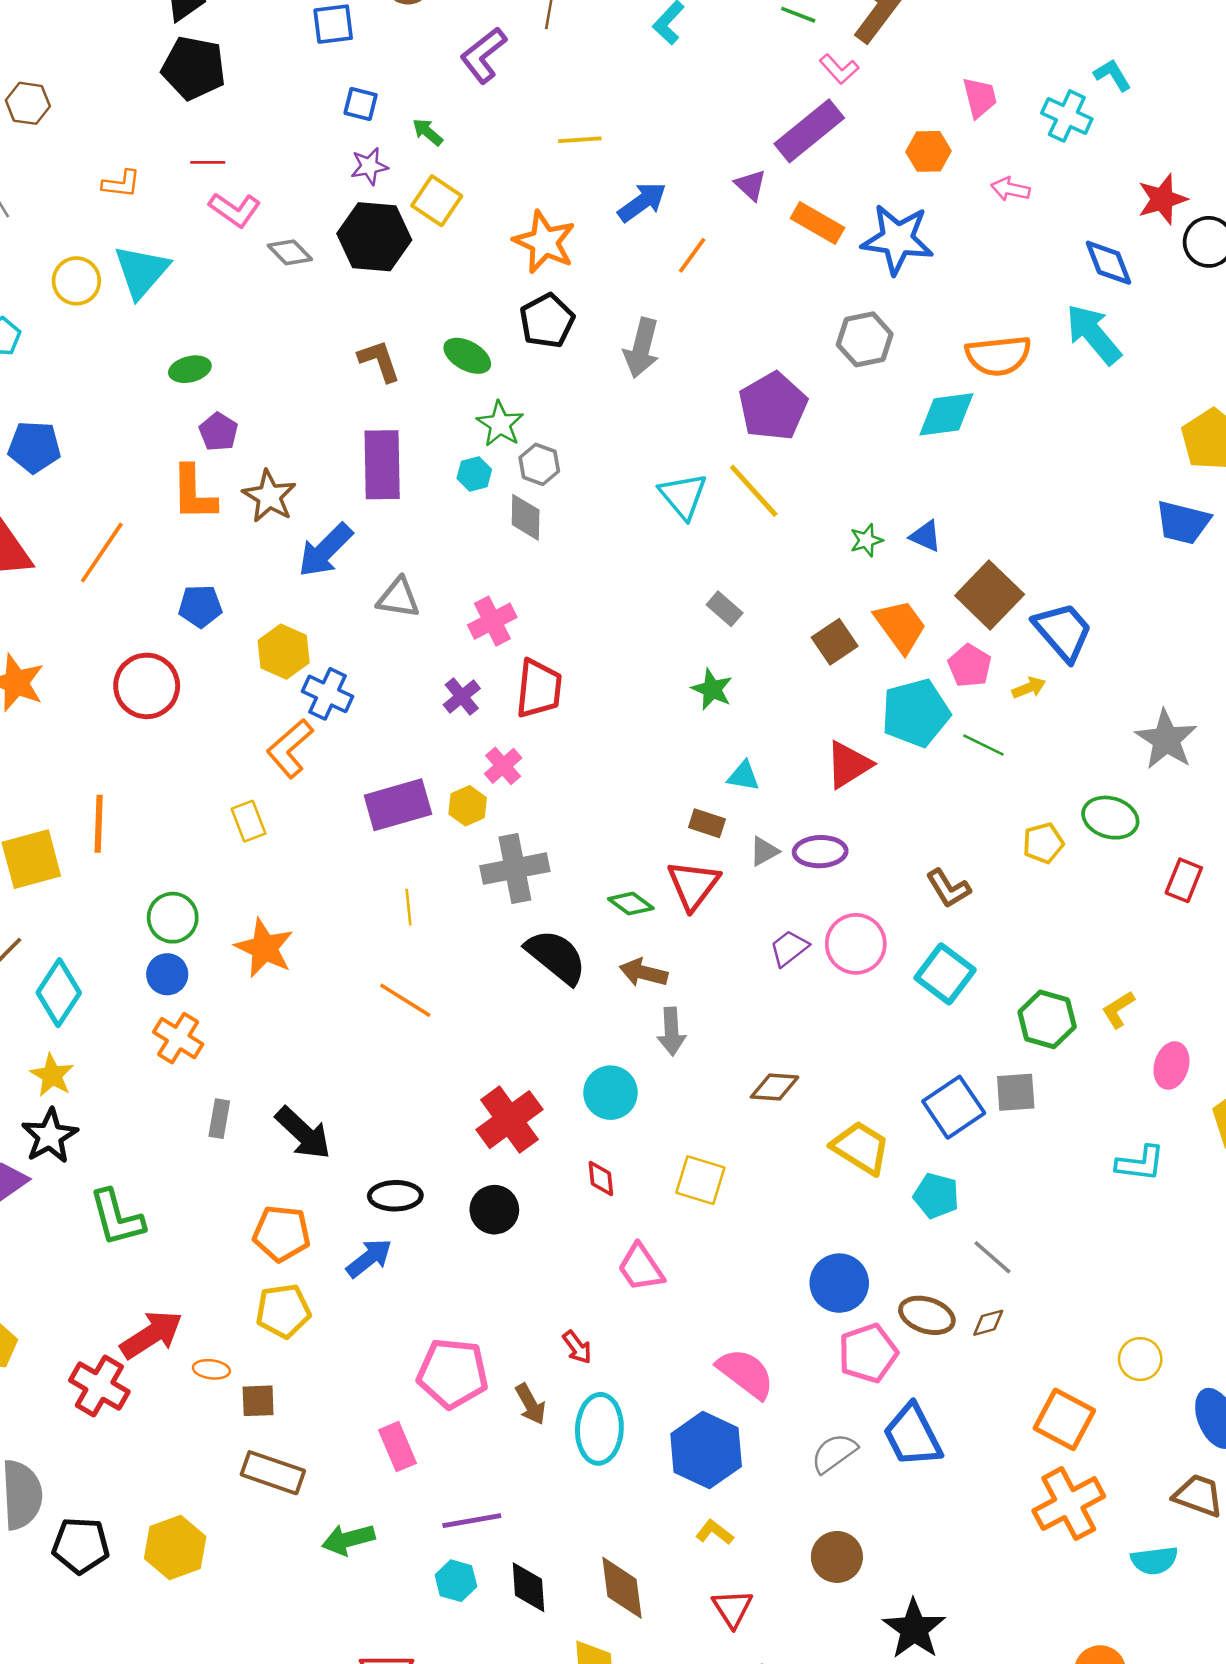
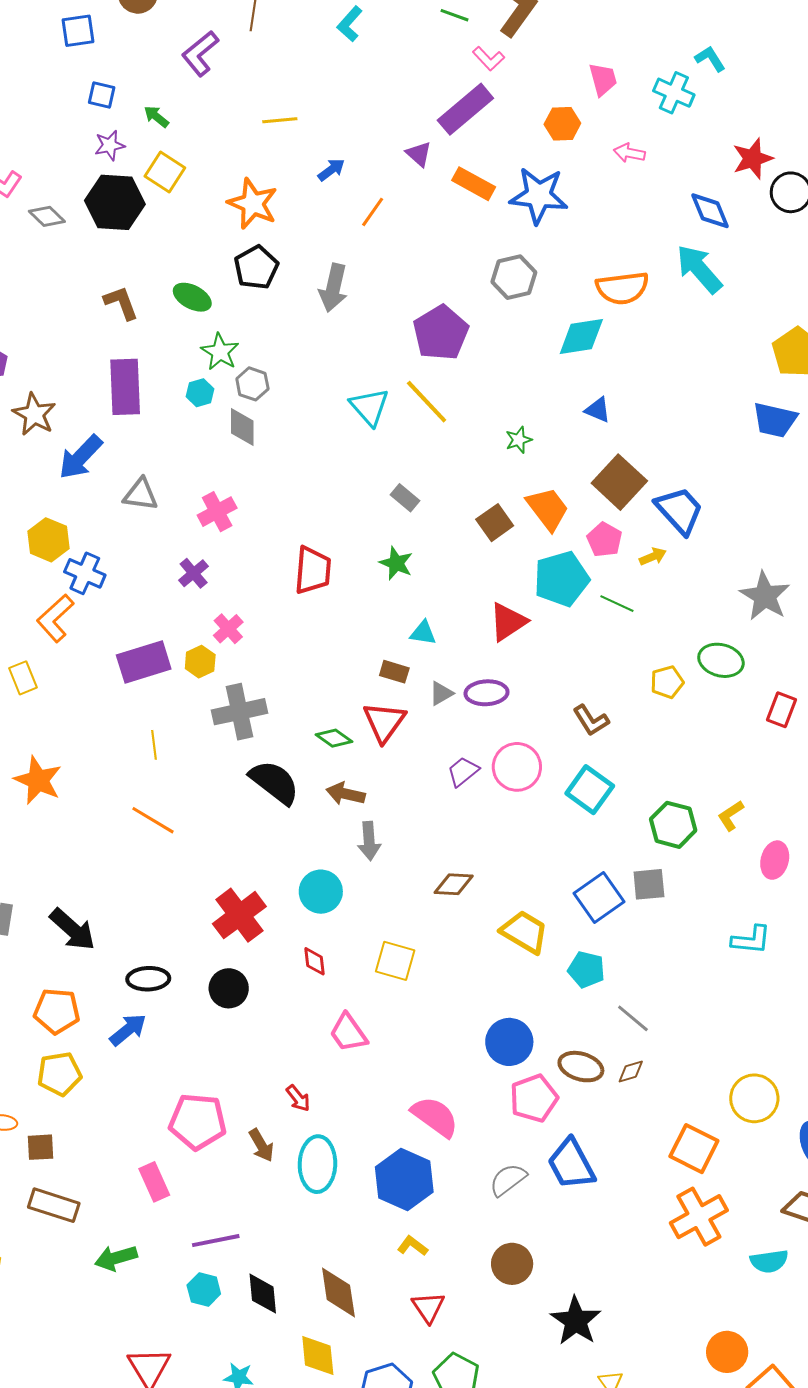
blue arrow: (642, 202) -> (331, 170), size x0.7
blue triangle: (926, 536) -> (598, 410), moved
red trapezoid: (539, 689) -> (313, 570), moved
yellow circle: (1140, 1359) -> (754, 1098), size x1.4

